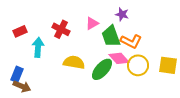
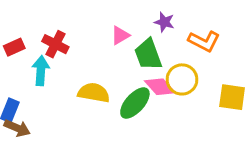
red cross: (61, 29) -> (55, 44), moved
orange L-shape: (131, 41) -> (204, 41), moved
yellow circle: (138, 65) -> (182, 79), moved

